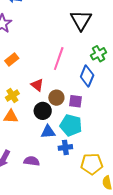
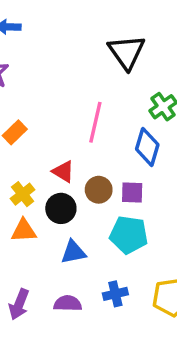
black circle: (43, 111) -> (61, 208), moved
blue triangle: (48, 132) -> (73, 252), moved
blue cross: (65, 147) -> (115, 294), moved

